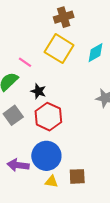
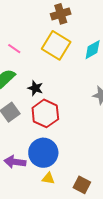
pink line: (25, 62) -> (14, 49), moved
brown square: (77, 176) -> (82, 185), moved, turned 30

